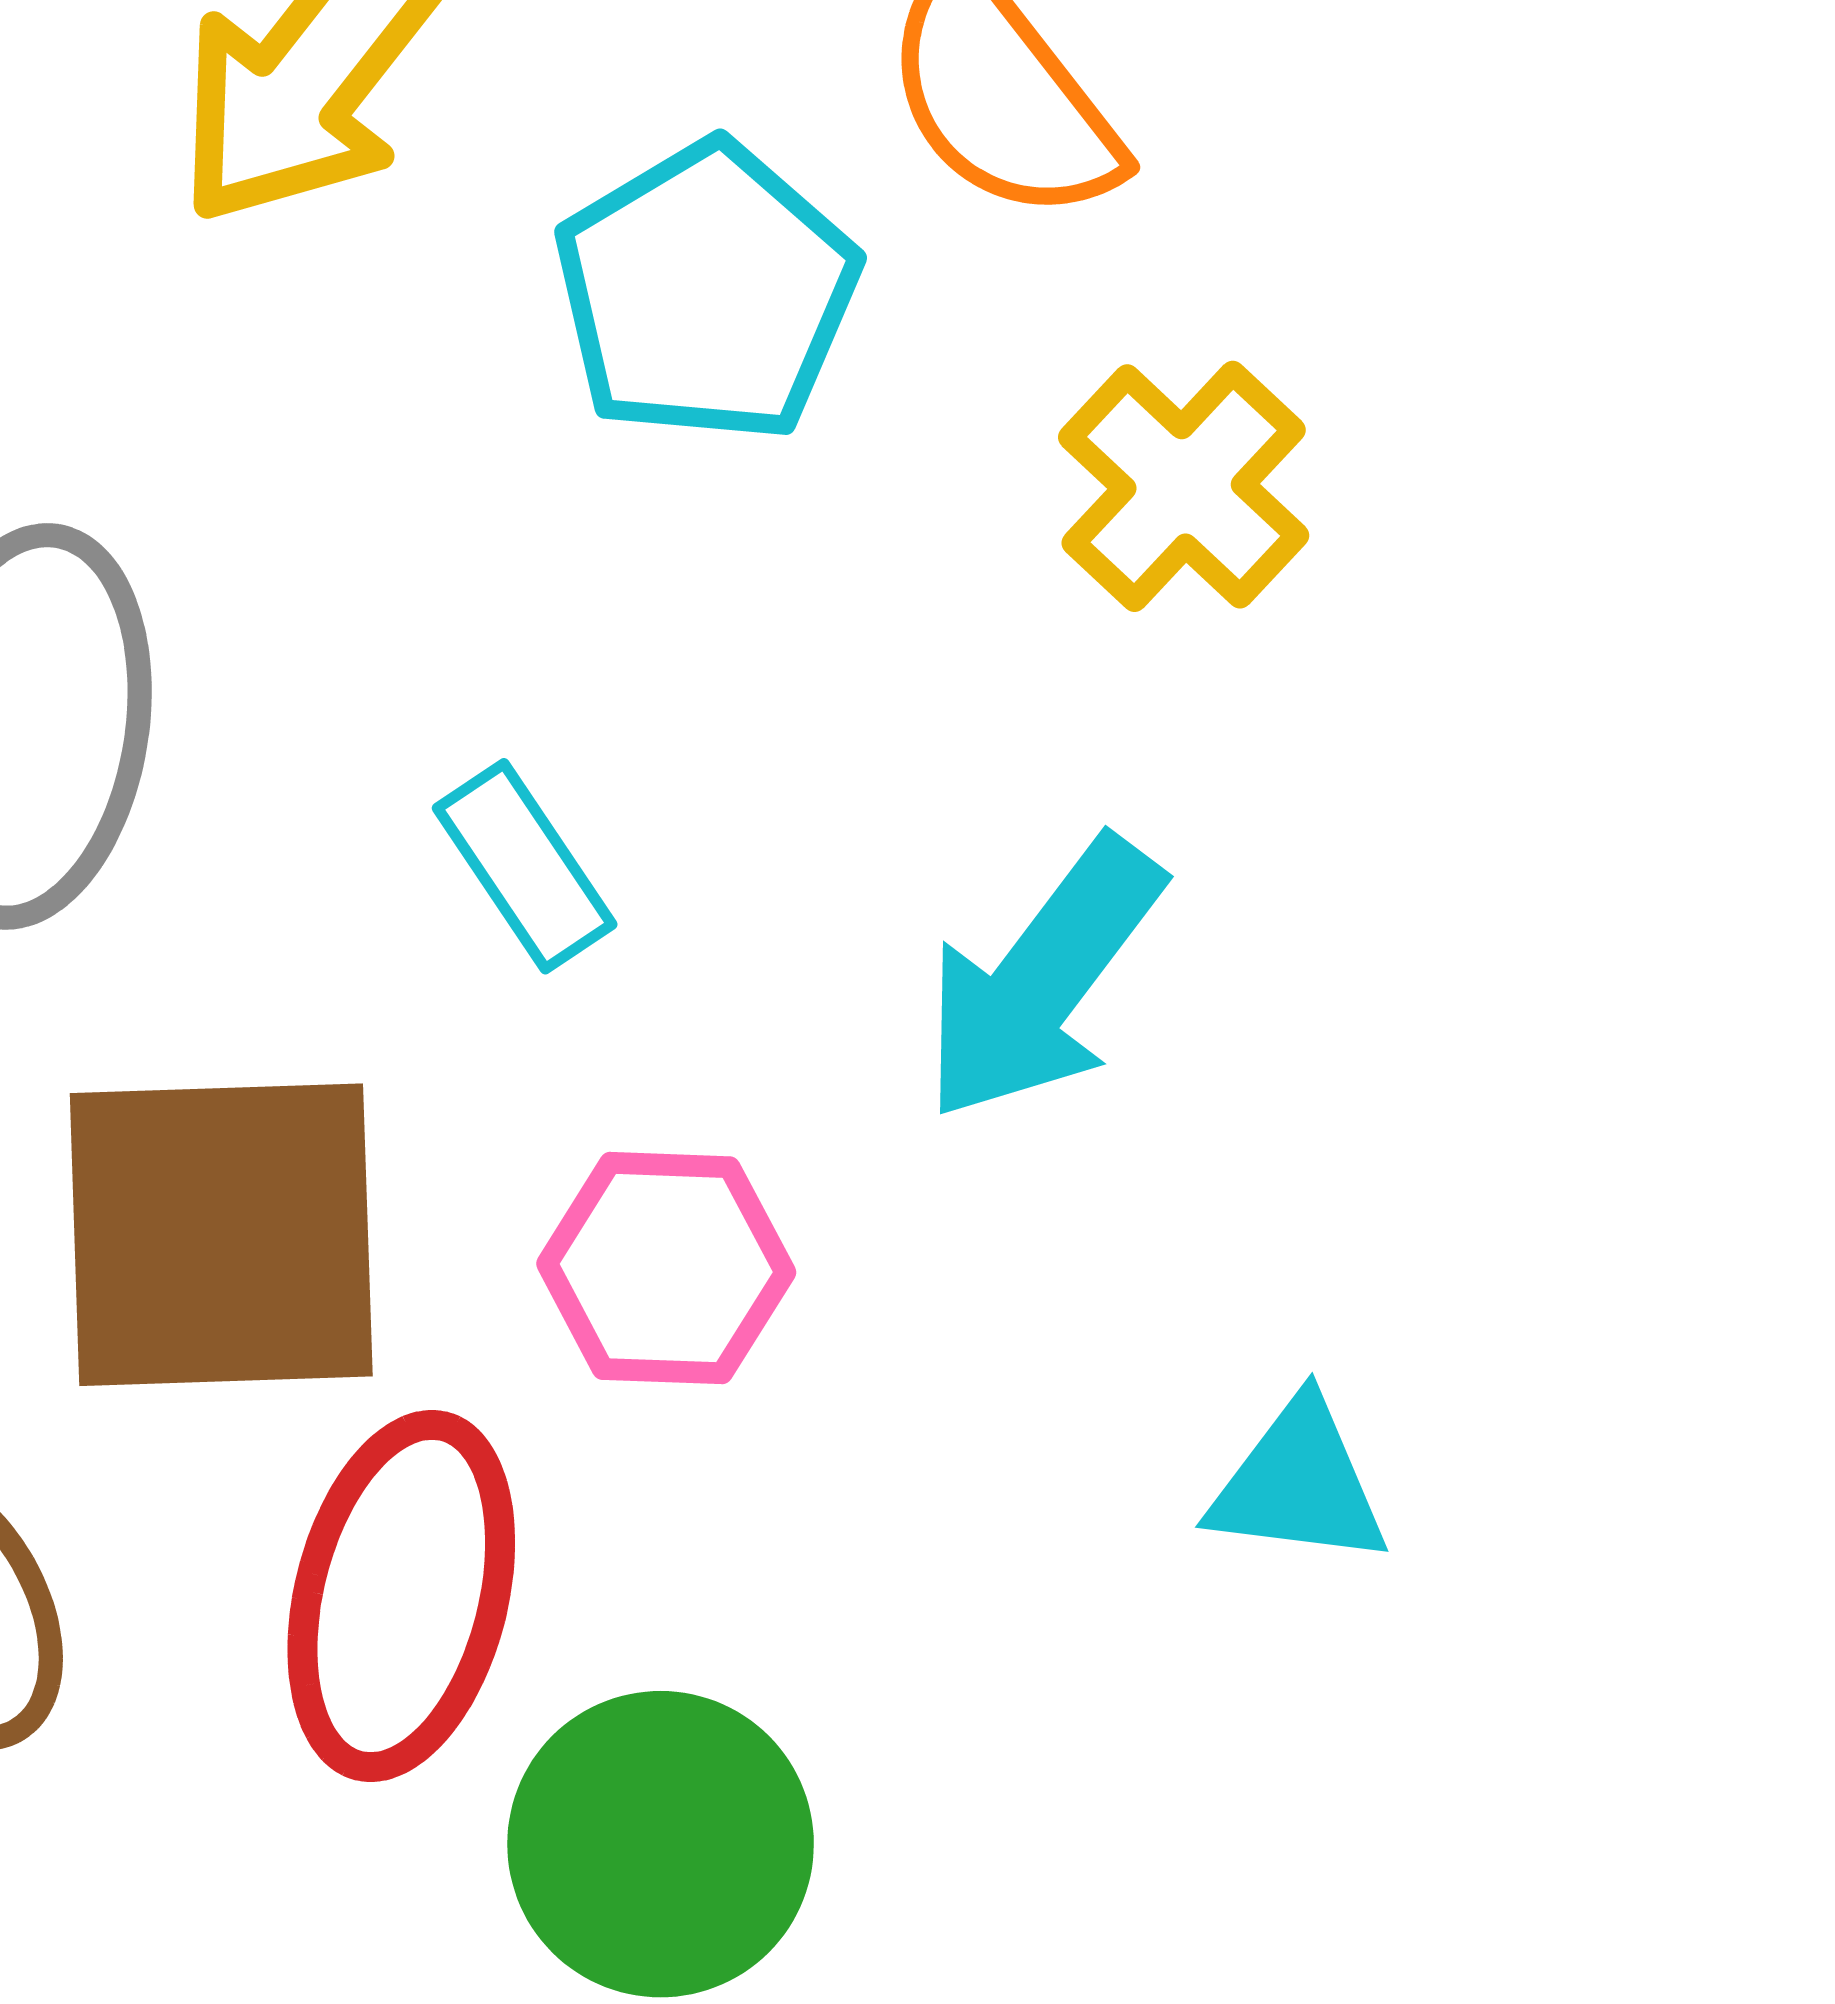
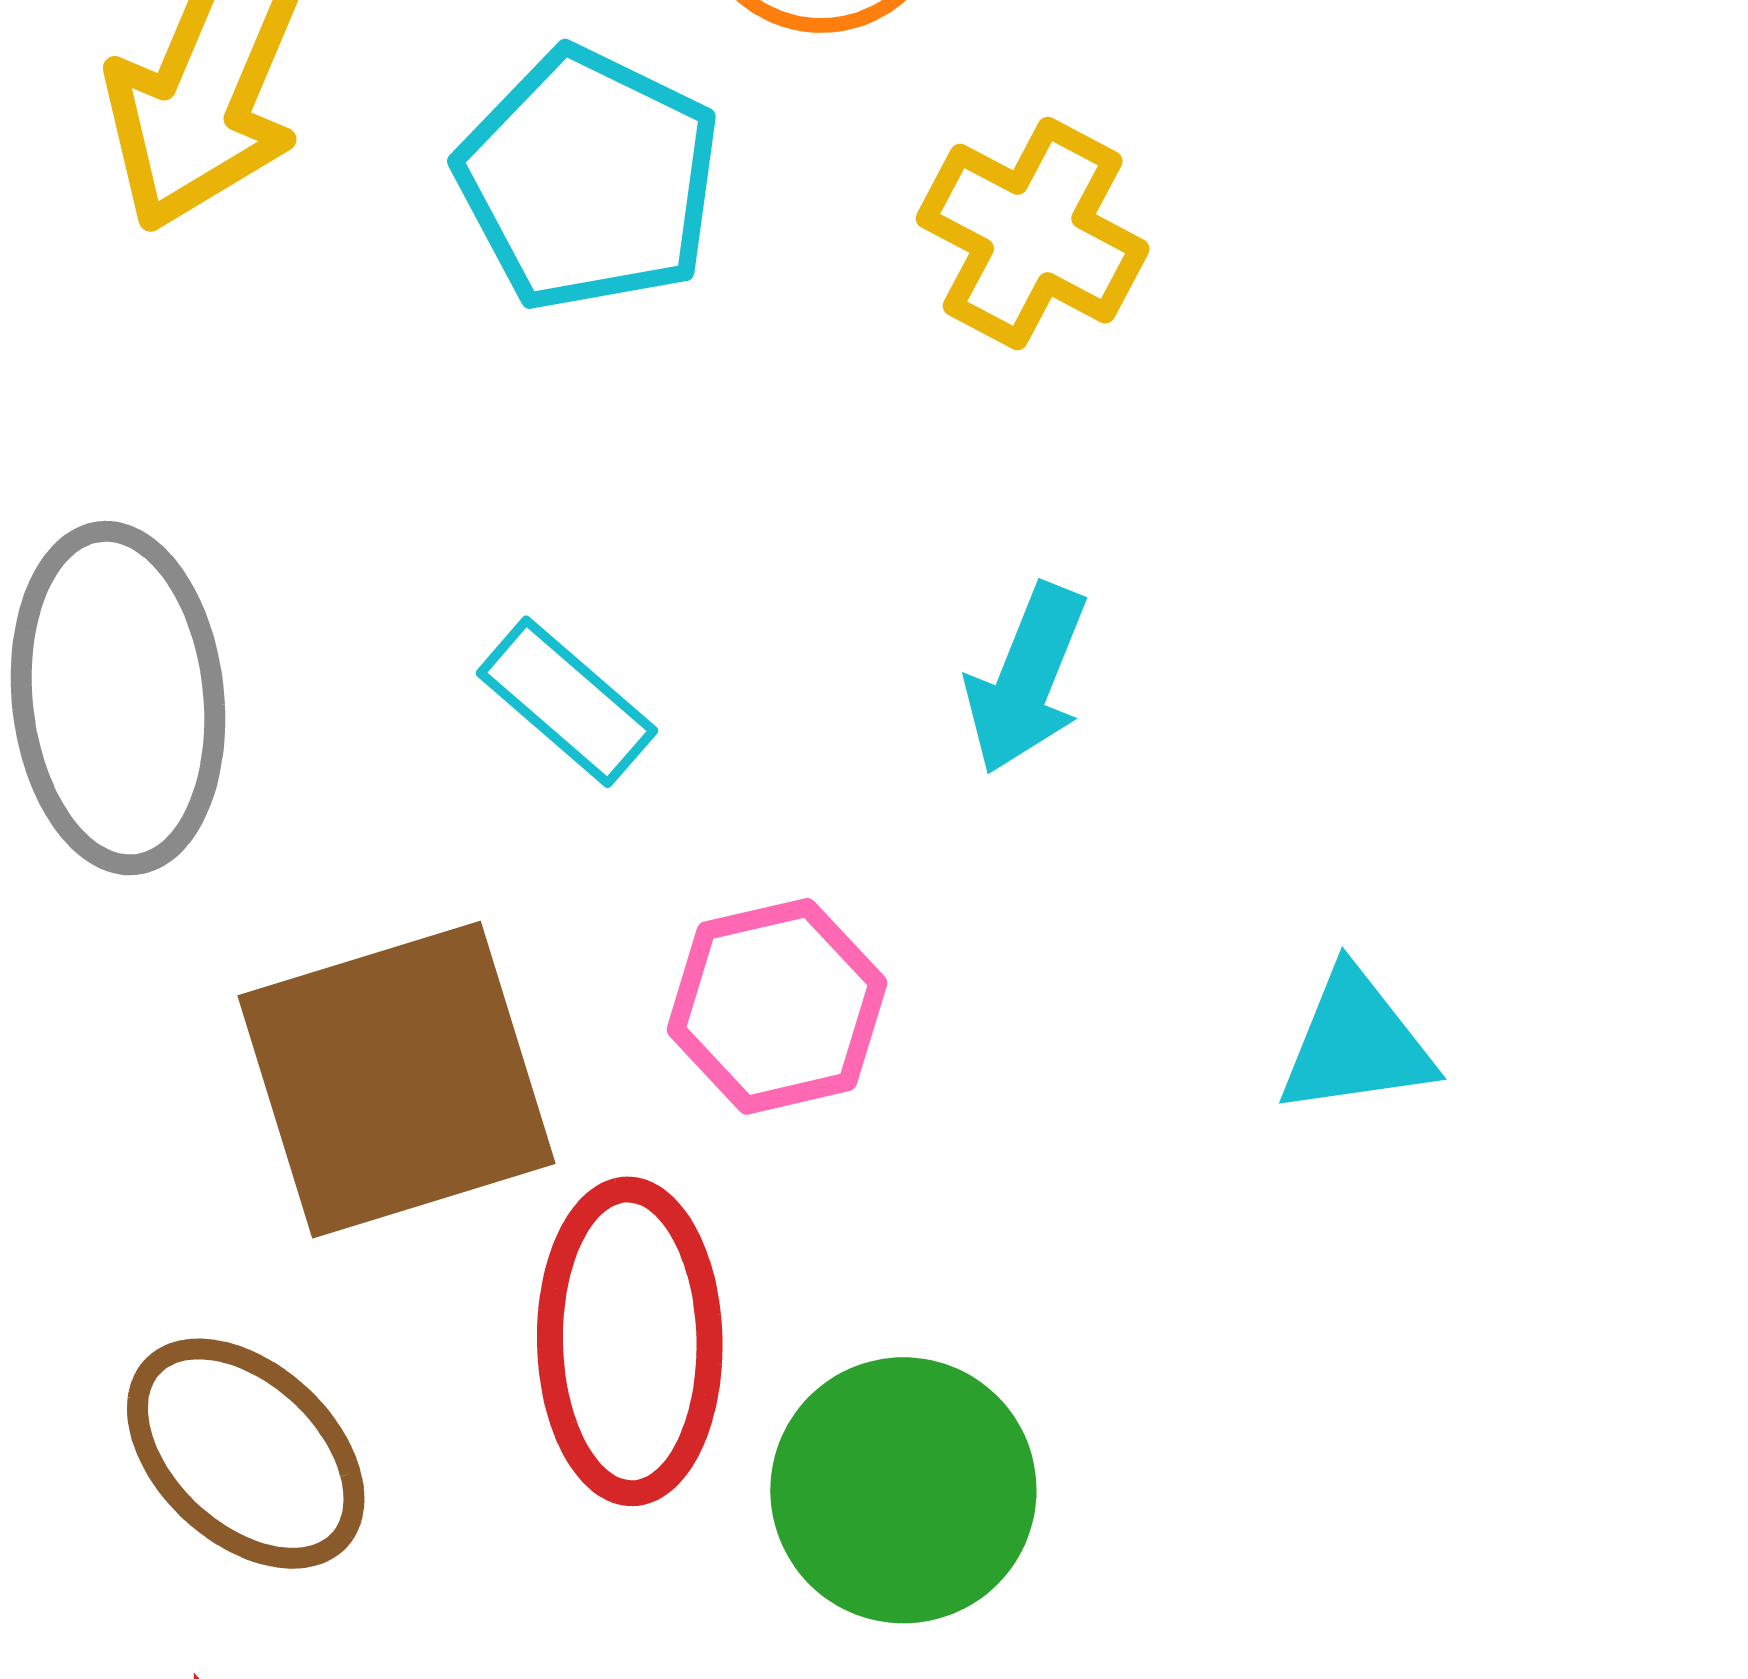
cyan arrow: (1042, 979) -> (1026, 679), size x0.7

